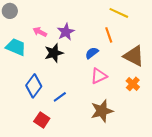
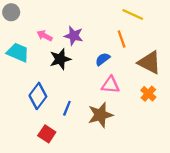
purple star: (66, 32) -> (74, 36), turned -30
pink triangle: (99, 76) -> (110, 85), turned 30
blue line: (60, 97) -> (67, 108), turned -32
brown star: (102, 111) -> (100, 115), moved

